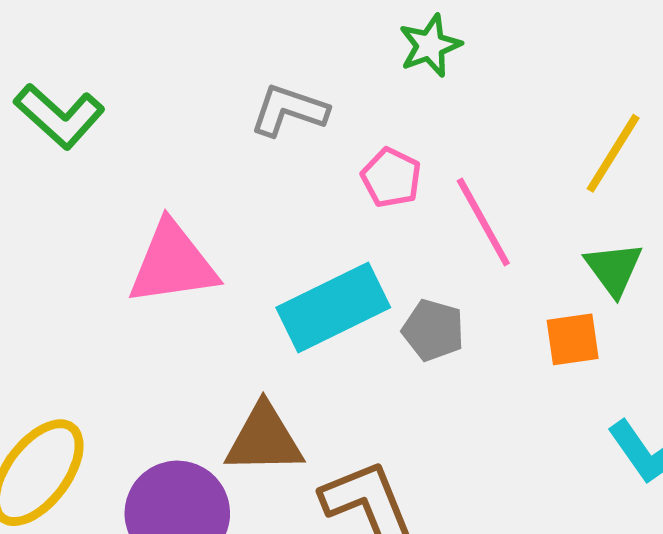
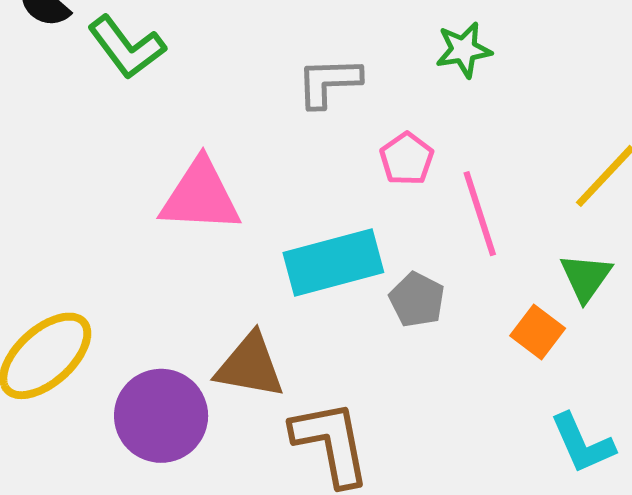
gray L-shape: (289, 110) -> (329, 82), turned -32
orange square: (573, 339) -> (538, 332), turned 34

